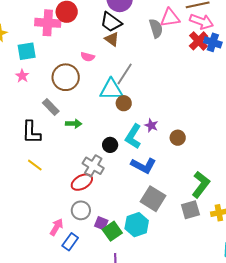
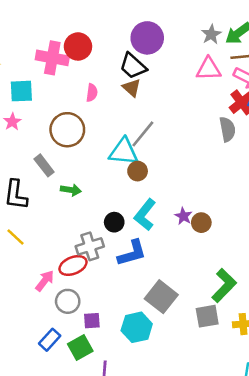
gray semicircle: (156, 28) -> (227, 129), moved
pink semicircle: (88, 57) -> (92, 93), moved, turned -104
purple star: (151, 125) -> (183, 216), moved
blue L-shape: (143, 165) -> (132, 253), moved, turned -50
gray cross: (93, 166) -> (90, 246), turned 35
purple square: (101, 223) -> (92, 321), turned -32
pink arrow: (57, 227) -> (45, 281), moved
green square: (112, 231) -> (80, 347), moved

